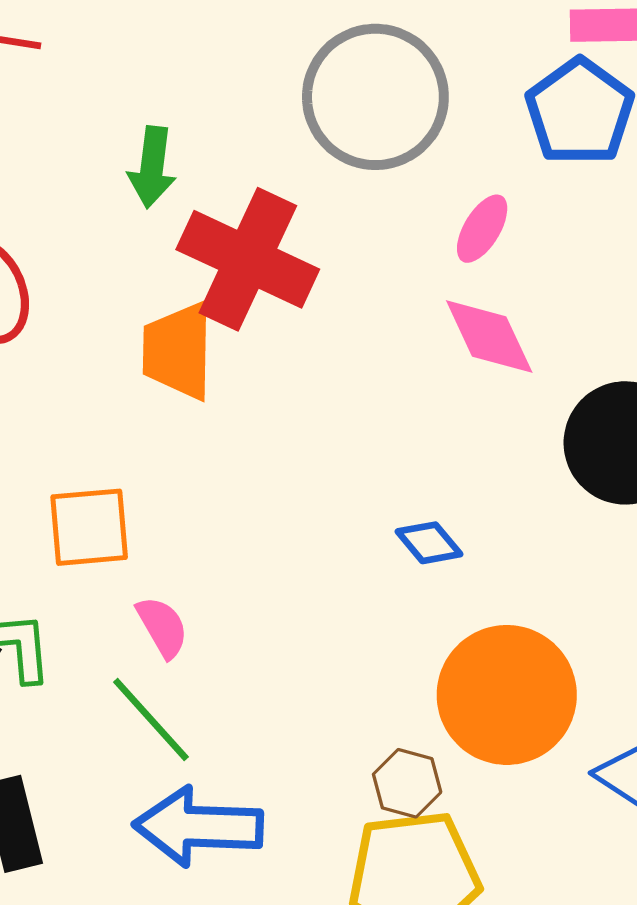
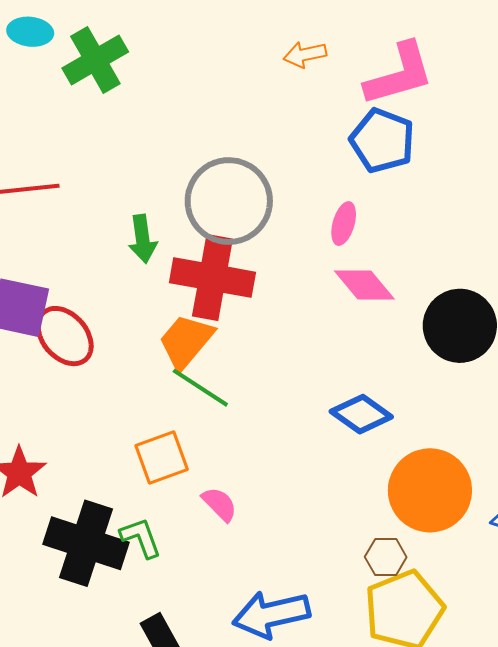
gray circle: (375, 97) -> (229, 201), moved
orange trapezoid: (178, 351) -> (186, 341), turned 54
blue diamond: (429, 543) -> (361, 414), size x1.5
green line: (151, 719) -> (200, 388), moved

